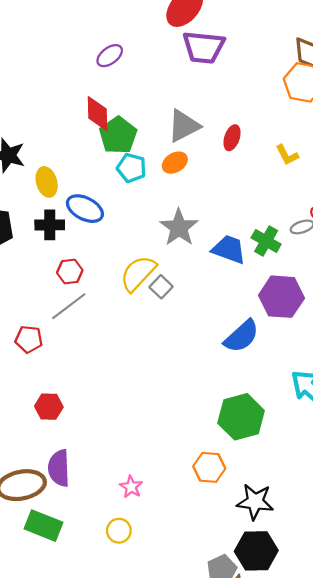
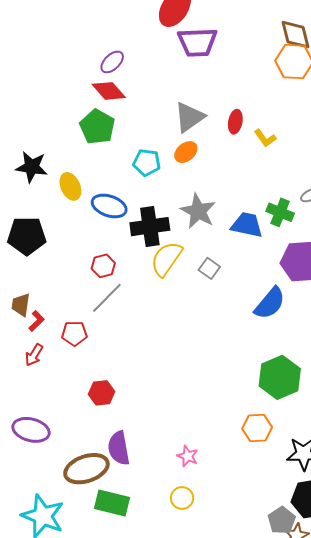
red diamond: (97, 114) -> (109, 91), moved, turned -32
green pentagon: (118, 135) -> (97, 127), moved
yellow L-shape: (287, 155) -> (265, 138), moved
black cross: (50, 225) -> (150, 227), moved, size x1.4
gray square: (161, 287) -> (209, 268), moved

